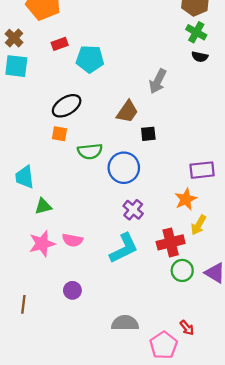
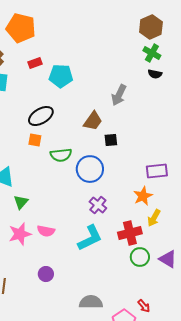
green triangle: (43, 206) -> (21, 202), turned -35

